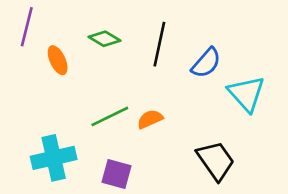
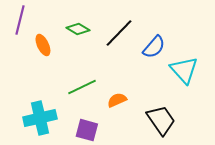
black line: (159, 44) -> (119, 33), turned 32
orange semicircle: (150, 119) -> (117, 100), moved

